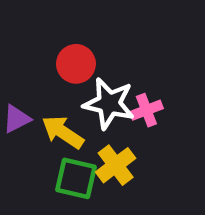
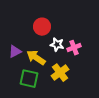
white star: (109, 104) -> (57, 45), size x0.6
green square: (76, 178) -> (29, 79), moved

